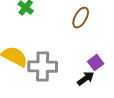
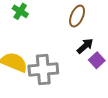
black arrow: (86, 79) -> (85, 46), moved

